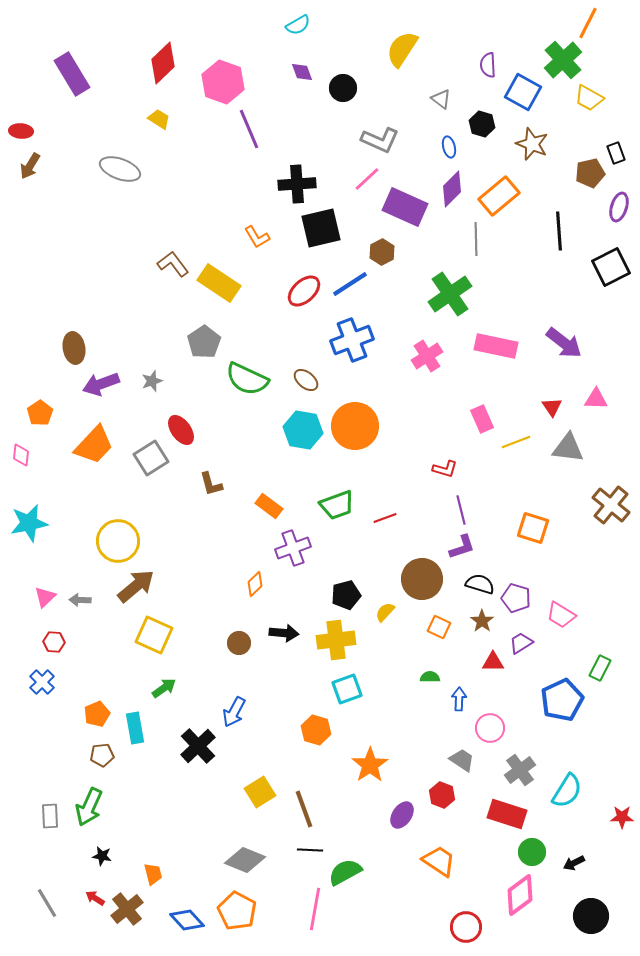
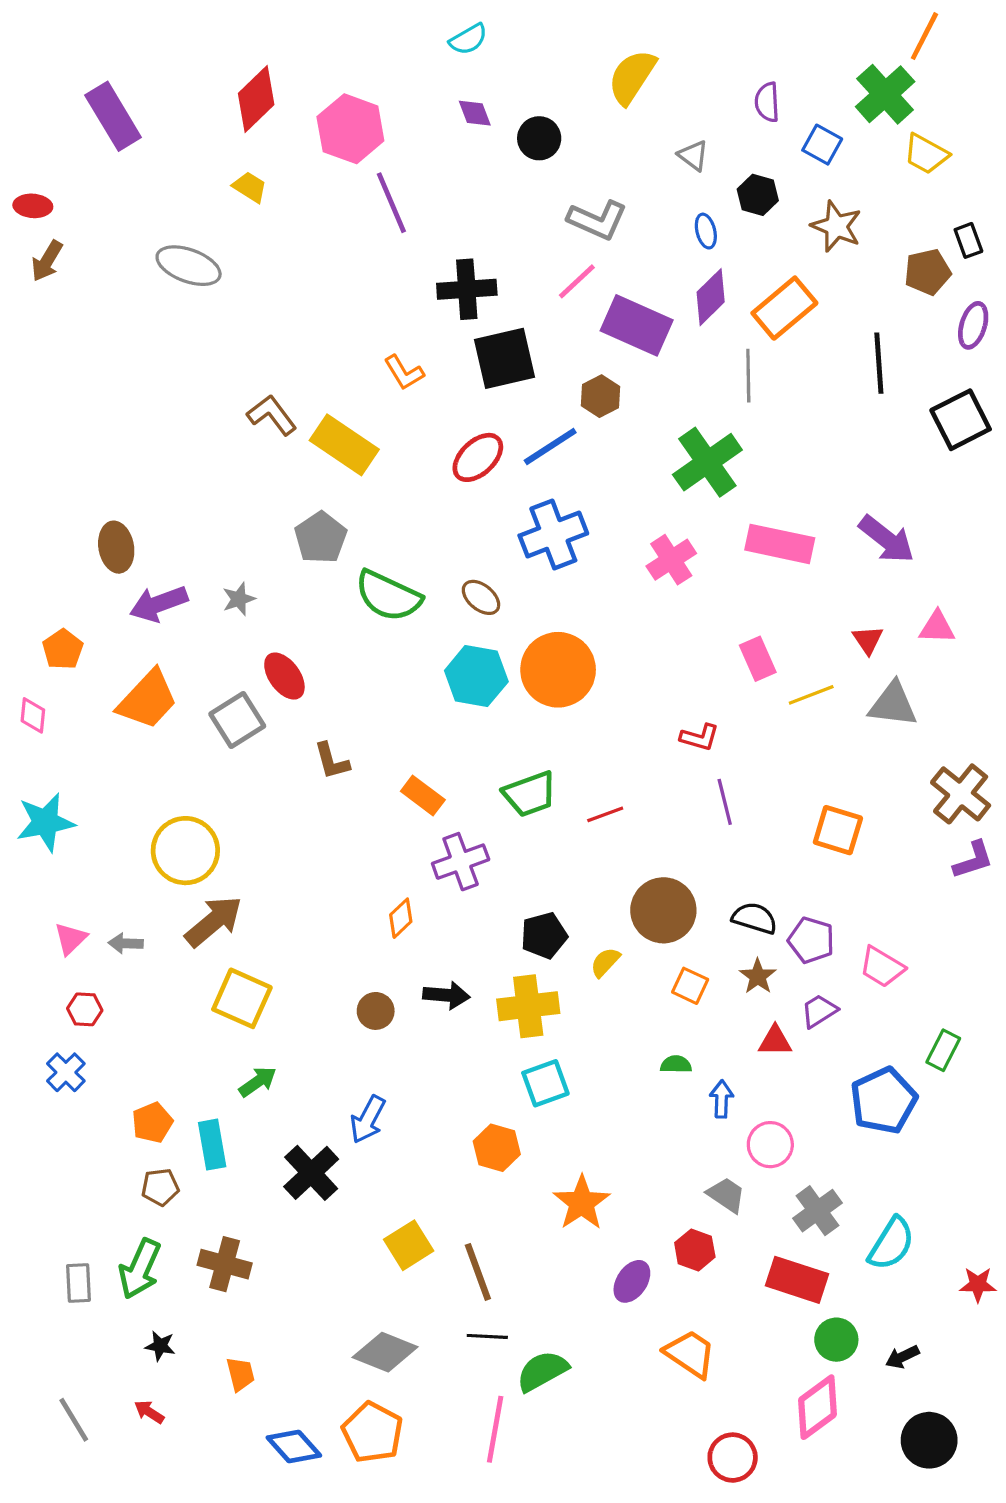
blue square: (523, 92) -> (822, 145), size x0.7
purple L-shape: (462, 547) -> (973, 860), moved
brown cross: (127, 909) -> (225, 1264), moved, turned -36

